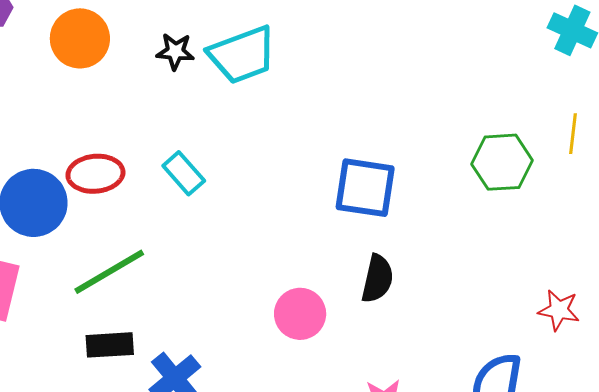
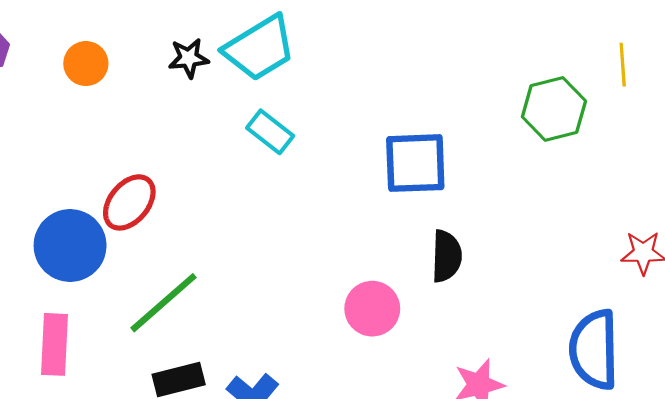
orange circle: (80, 38) -> (86, 64), size x0.7
cyan rectangle: (184, 173) -> (270, 132), moved
red ellipse: (95, 174) -> (129, 202), turned -34

